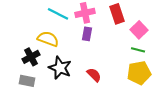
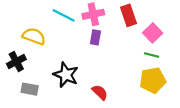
yellow semicircle: (48, 39) -> (34, 36), moved
black cross: (31, 57) -> (16, 62), moved
red semicircle: (94, 75) -> (100, 92), moved

